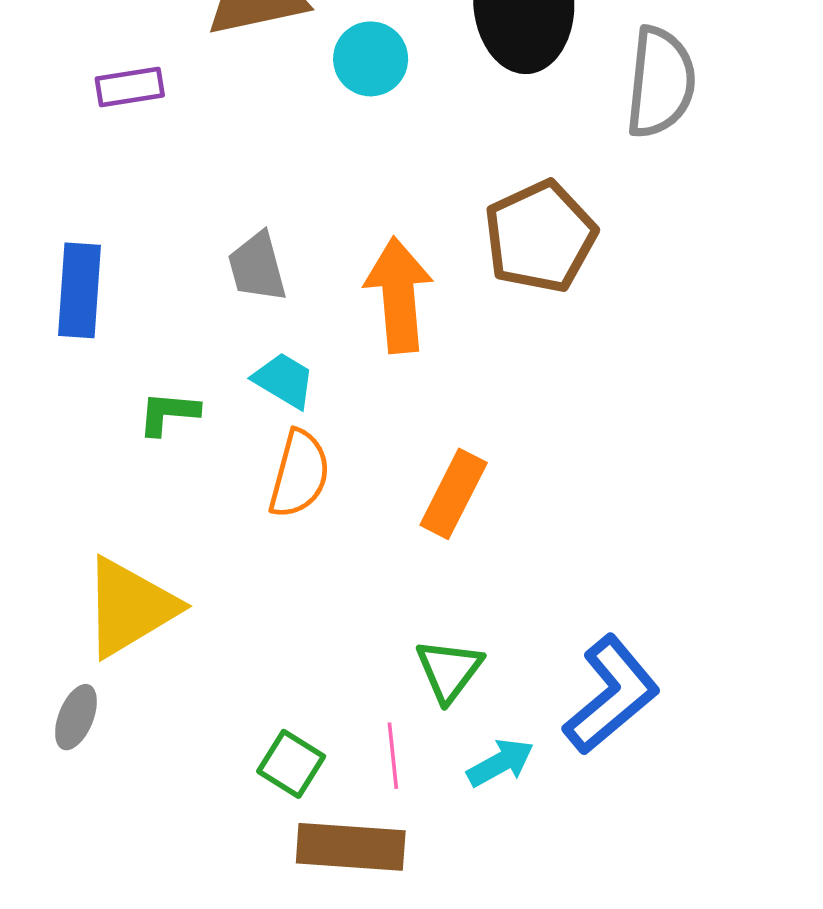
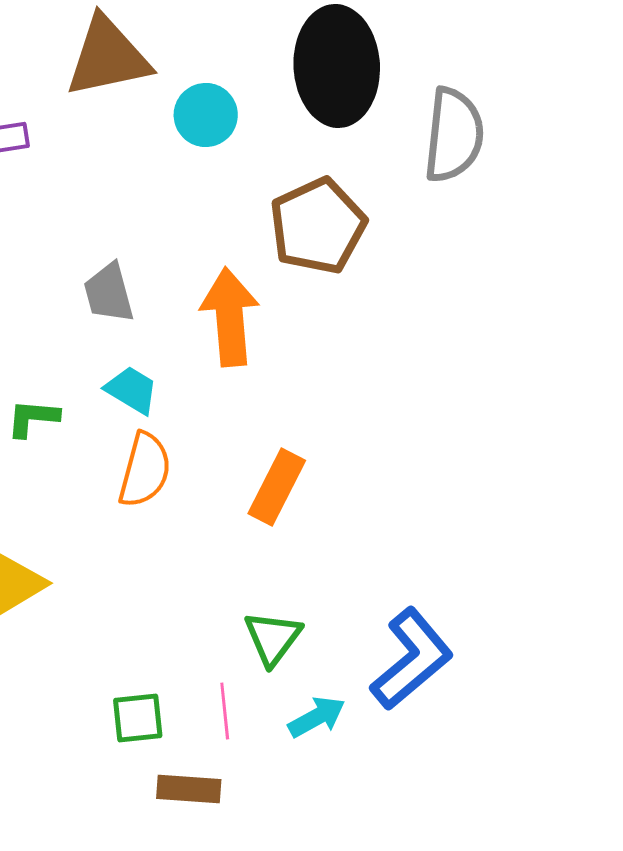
brown pentagon: (540, 237) -> (318, 226), moved
green square: (291, 764) -> (138, 718), turned -38
brown rectangle: (351, 847) -> (189, 789), size x0.7

